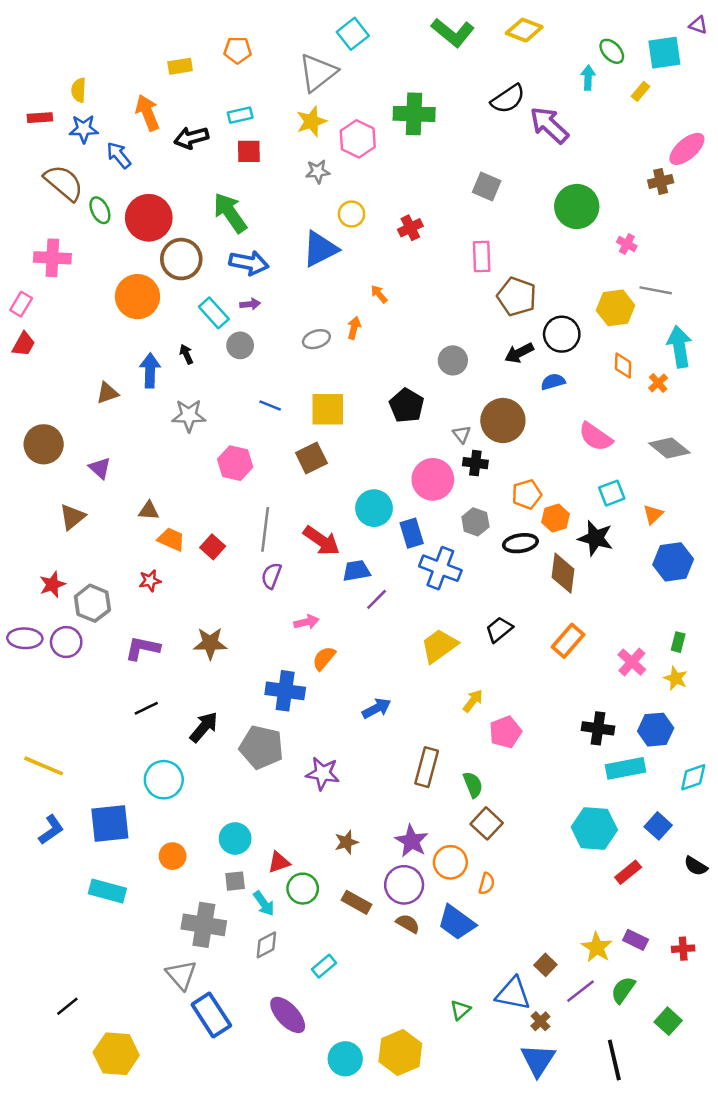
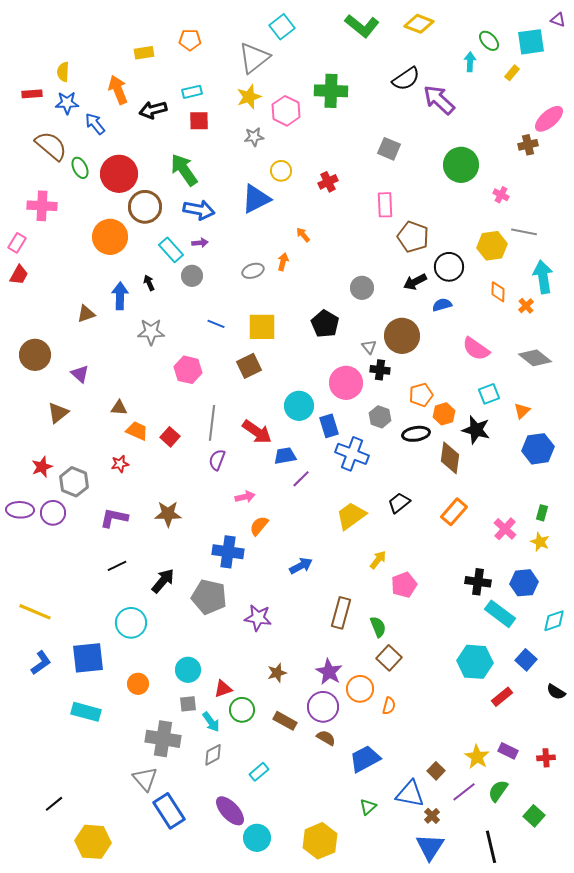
cyan rectangle: (626, 768) -> (500, 614), turned 48
blue trapezoid: (457, 922) -> (365, 759), moved, turned 116
cyan circle: (345, 1059) -> (257, 838), moved

